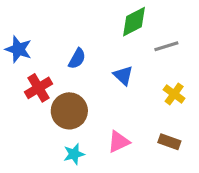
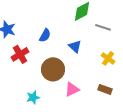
gray line: (166, 46) -> (103, 27), turned 35
brown circle: (69, 111) -> (53, 69), moved
cyan star: (74, 154) -> (33, 97), moved

